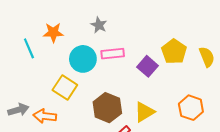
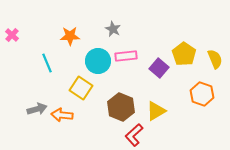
cyan line: (29, 48) -> (47, 63), moved
orange hexagon: (191, 108) -> (202, 94), moved

